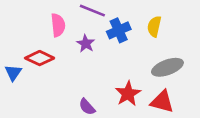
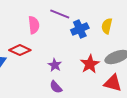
purple star: (86, 44) -> (55, 65), moved
red star: (128, 94) -> (90, 64), moved

